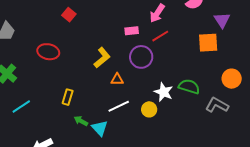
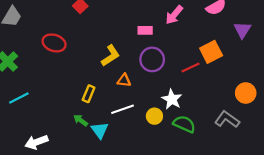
red line: (160, 36) -> (190, 68), moved
orange square: (208, 43) -> (211, 52), moved, turned -30
green semicircle: (189, 87) -> (184, 124), moved
yellow rectangle: (68, 97) -> (89, 94), moved

